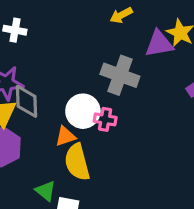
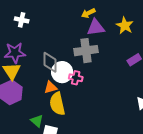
purple triangle: (159, 44) -> (96, 27), moved
gray cross: (120, 75) -> (86, 51), turned -30
gray diamond: (27, 101) -> (50, 62), moved

